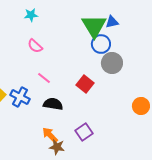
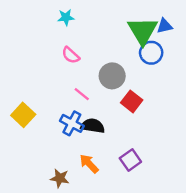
gray circle: (112, 63) -> (112, 76), moved
blue cross: (20, 97) -> (72, 123), moved
brown star: (57, 147) -> (60, 178), moved

